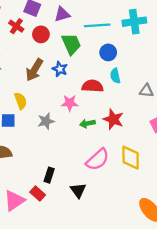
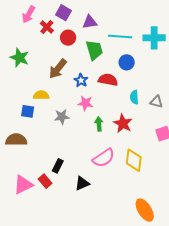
blue star: (60, 69) -> (81, 80), moved
cyan semicircle: (115, 76) -> (134, 97), moved
red semicircle: (92, 86) -> (108, 80), moved
yellow semicircle: (21, 101) -> (41, 95), turned -77
green arrow: (87, 123) -> (99, 124), turned 88
black triangle: (78, 190) -> (82, 183), turned 35

